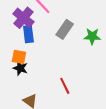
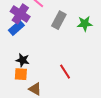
blue rectangle: (28, 34) -> (16, 28), moved, turned 63
orange square: (19, 57) -> (21, 74), moved

